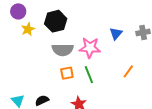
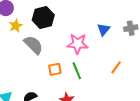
gray semicircle: (63, 50) -> (33, 45), moved, turned -135

